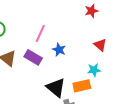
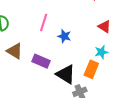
purple rectangle: (33, 57) -> (41, 61), moved
orange rectangle: (82, 86) -> (91, 69), turned -48

